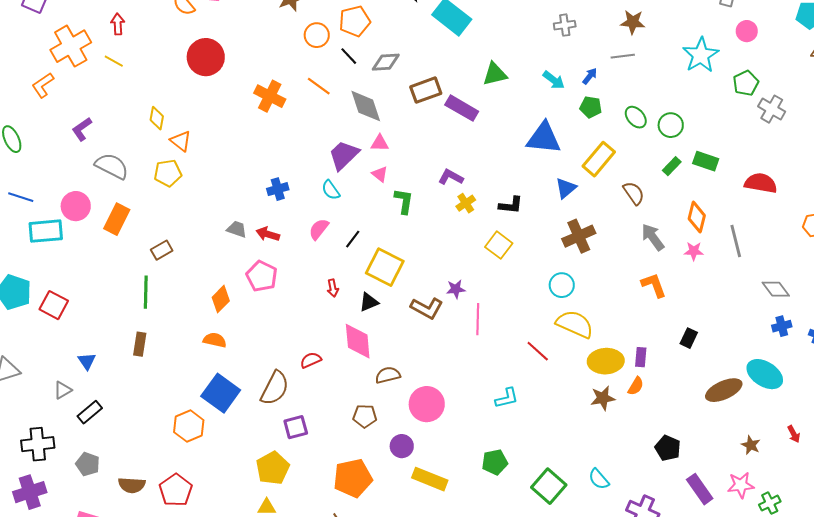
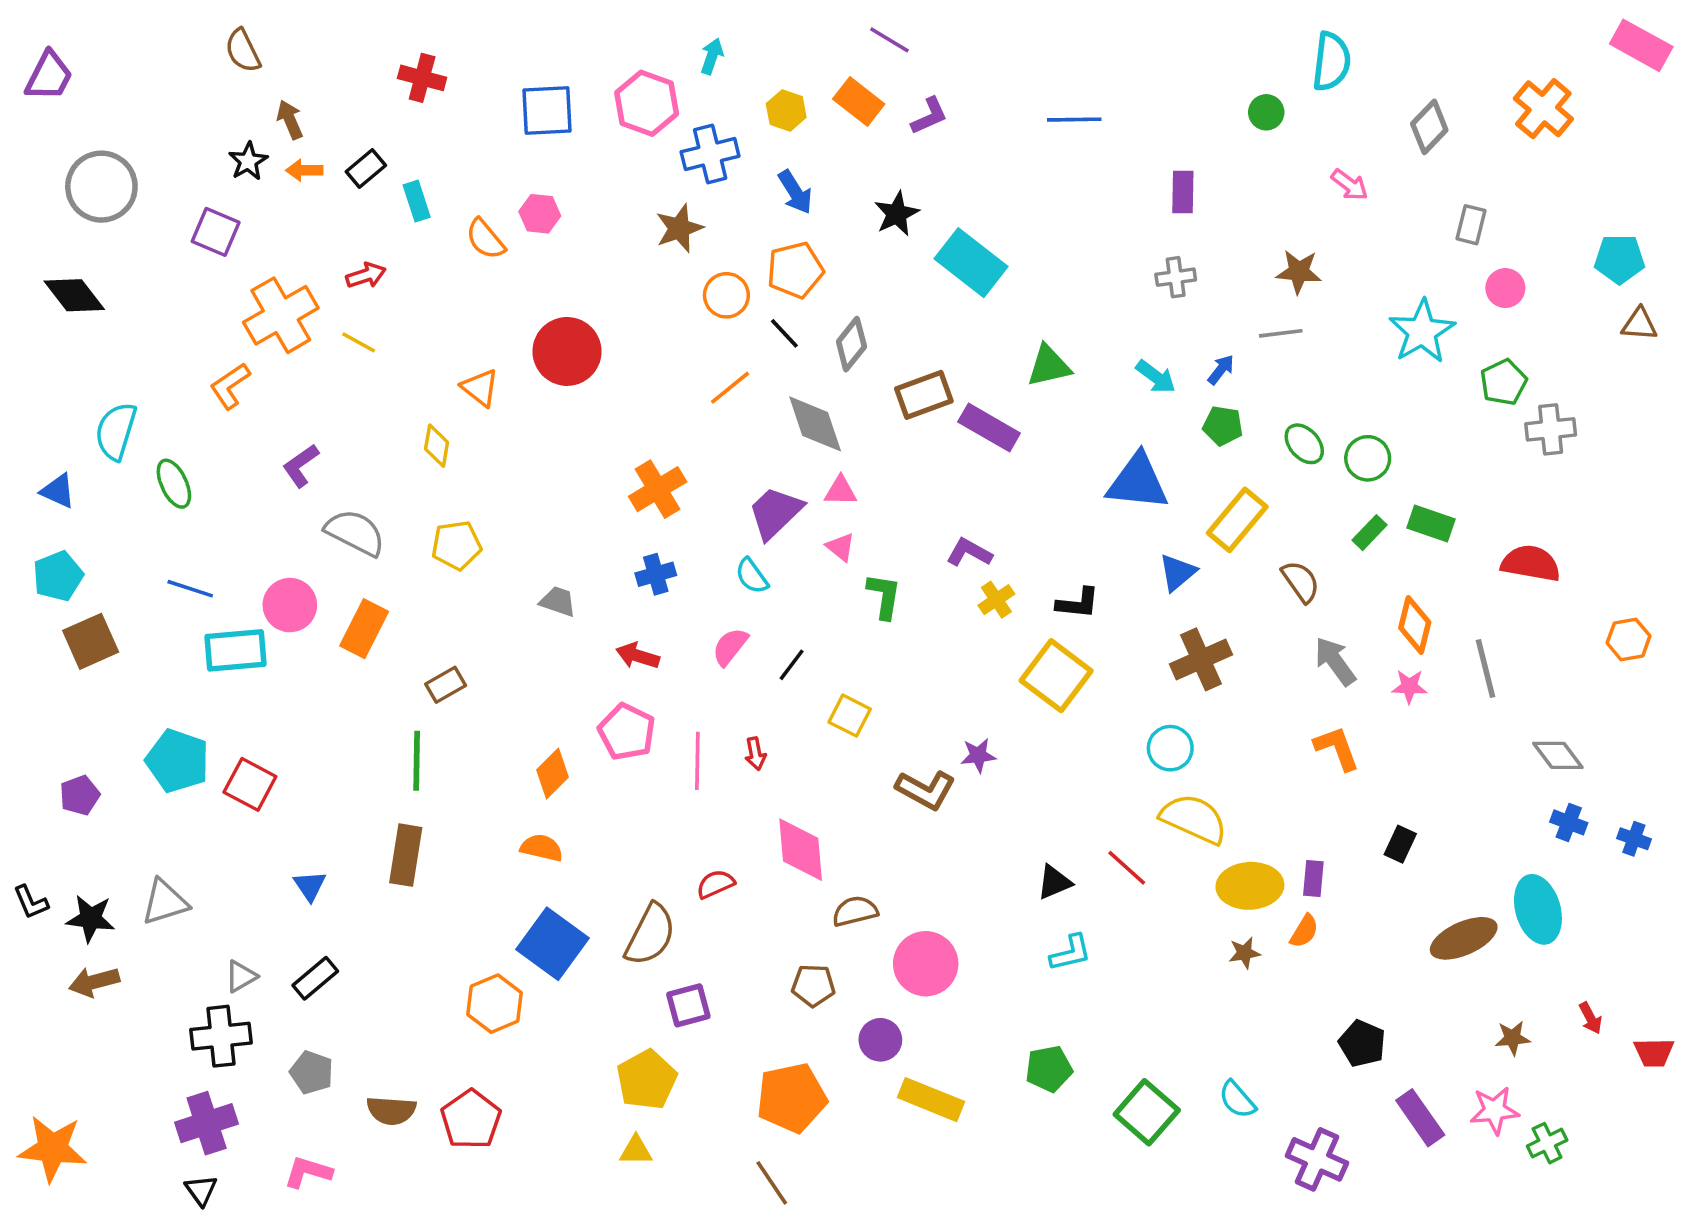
red arrow: (118, 24) -> (366, 275), turned 75
red circle: (206, 57) -> (567, 351), moved
gray diamond: (386, 62) -> (851, 344), turned -48
orange line: (319, 86) -> (730, 388), turned -75
orange cross: (270, 96) -> (658, 489), moved, turned 32
gray cross: (772, 109) -> (1551, 429), turned -36
orange triangle: (181, 141) -> (480, 388), moved
gray trapezoid: (237, 229) -> (558, 601), moved
yellow square: (499, 245) -> (1056, 676), size x1.4
yellow square: (385, 267) -> (850, 716), size x0.6
black triangle: (369, 302) -> (1054, 882), moved
pink line: (478, 319) -> (697, 761), moved
blue cross: (782, 326) -> (1569, 822), turned 36
brown rectangle: (140, 344) -> (406, 855), size x1.4
cyan ellipse: (765, 374) -> (1538, 909), turned 42
gray triangle: (63, 390) -> (241, 976), moved
brown star: (603, 398) -> (1244, 953), size x0.7
brown star: (751, 445) -> (1513, 1038), turned -30

